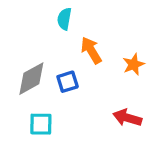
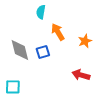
gray diamond: (31, 79) -> (20, 50), turned -75
cyan square: (41, 124) -> (13, 87), moved

